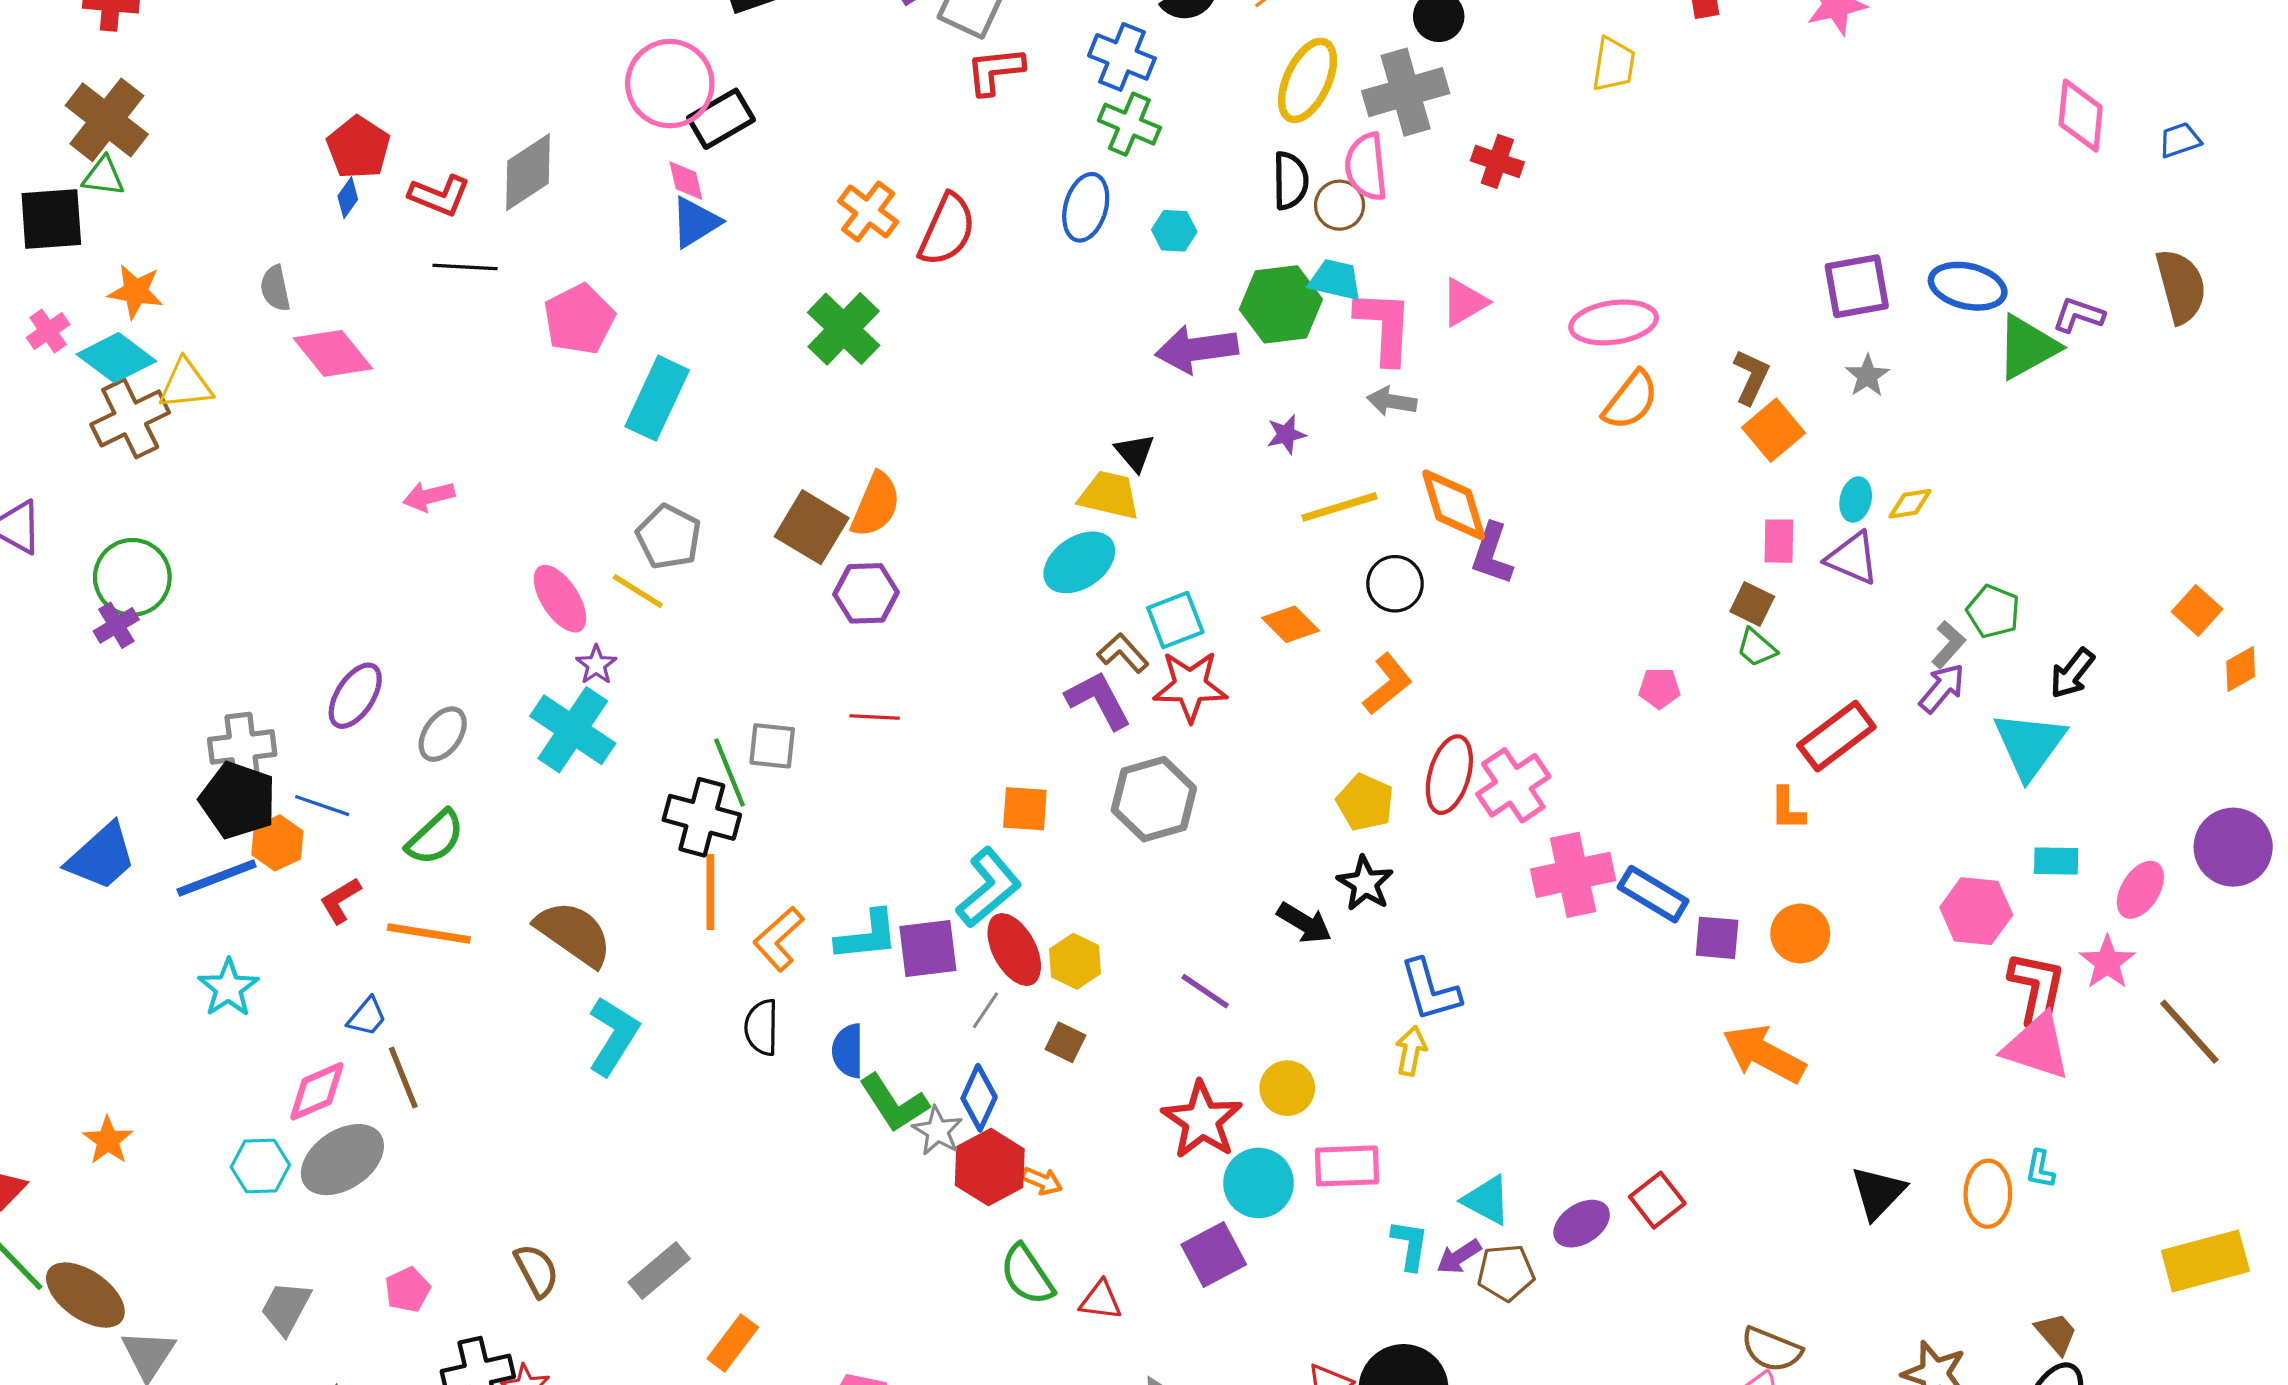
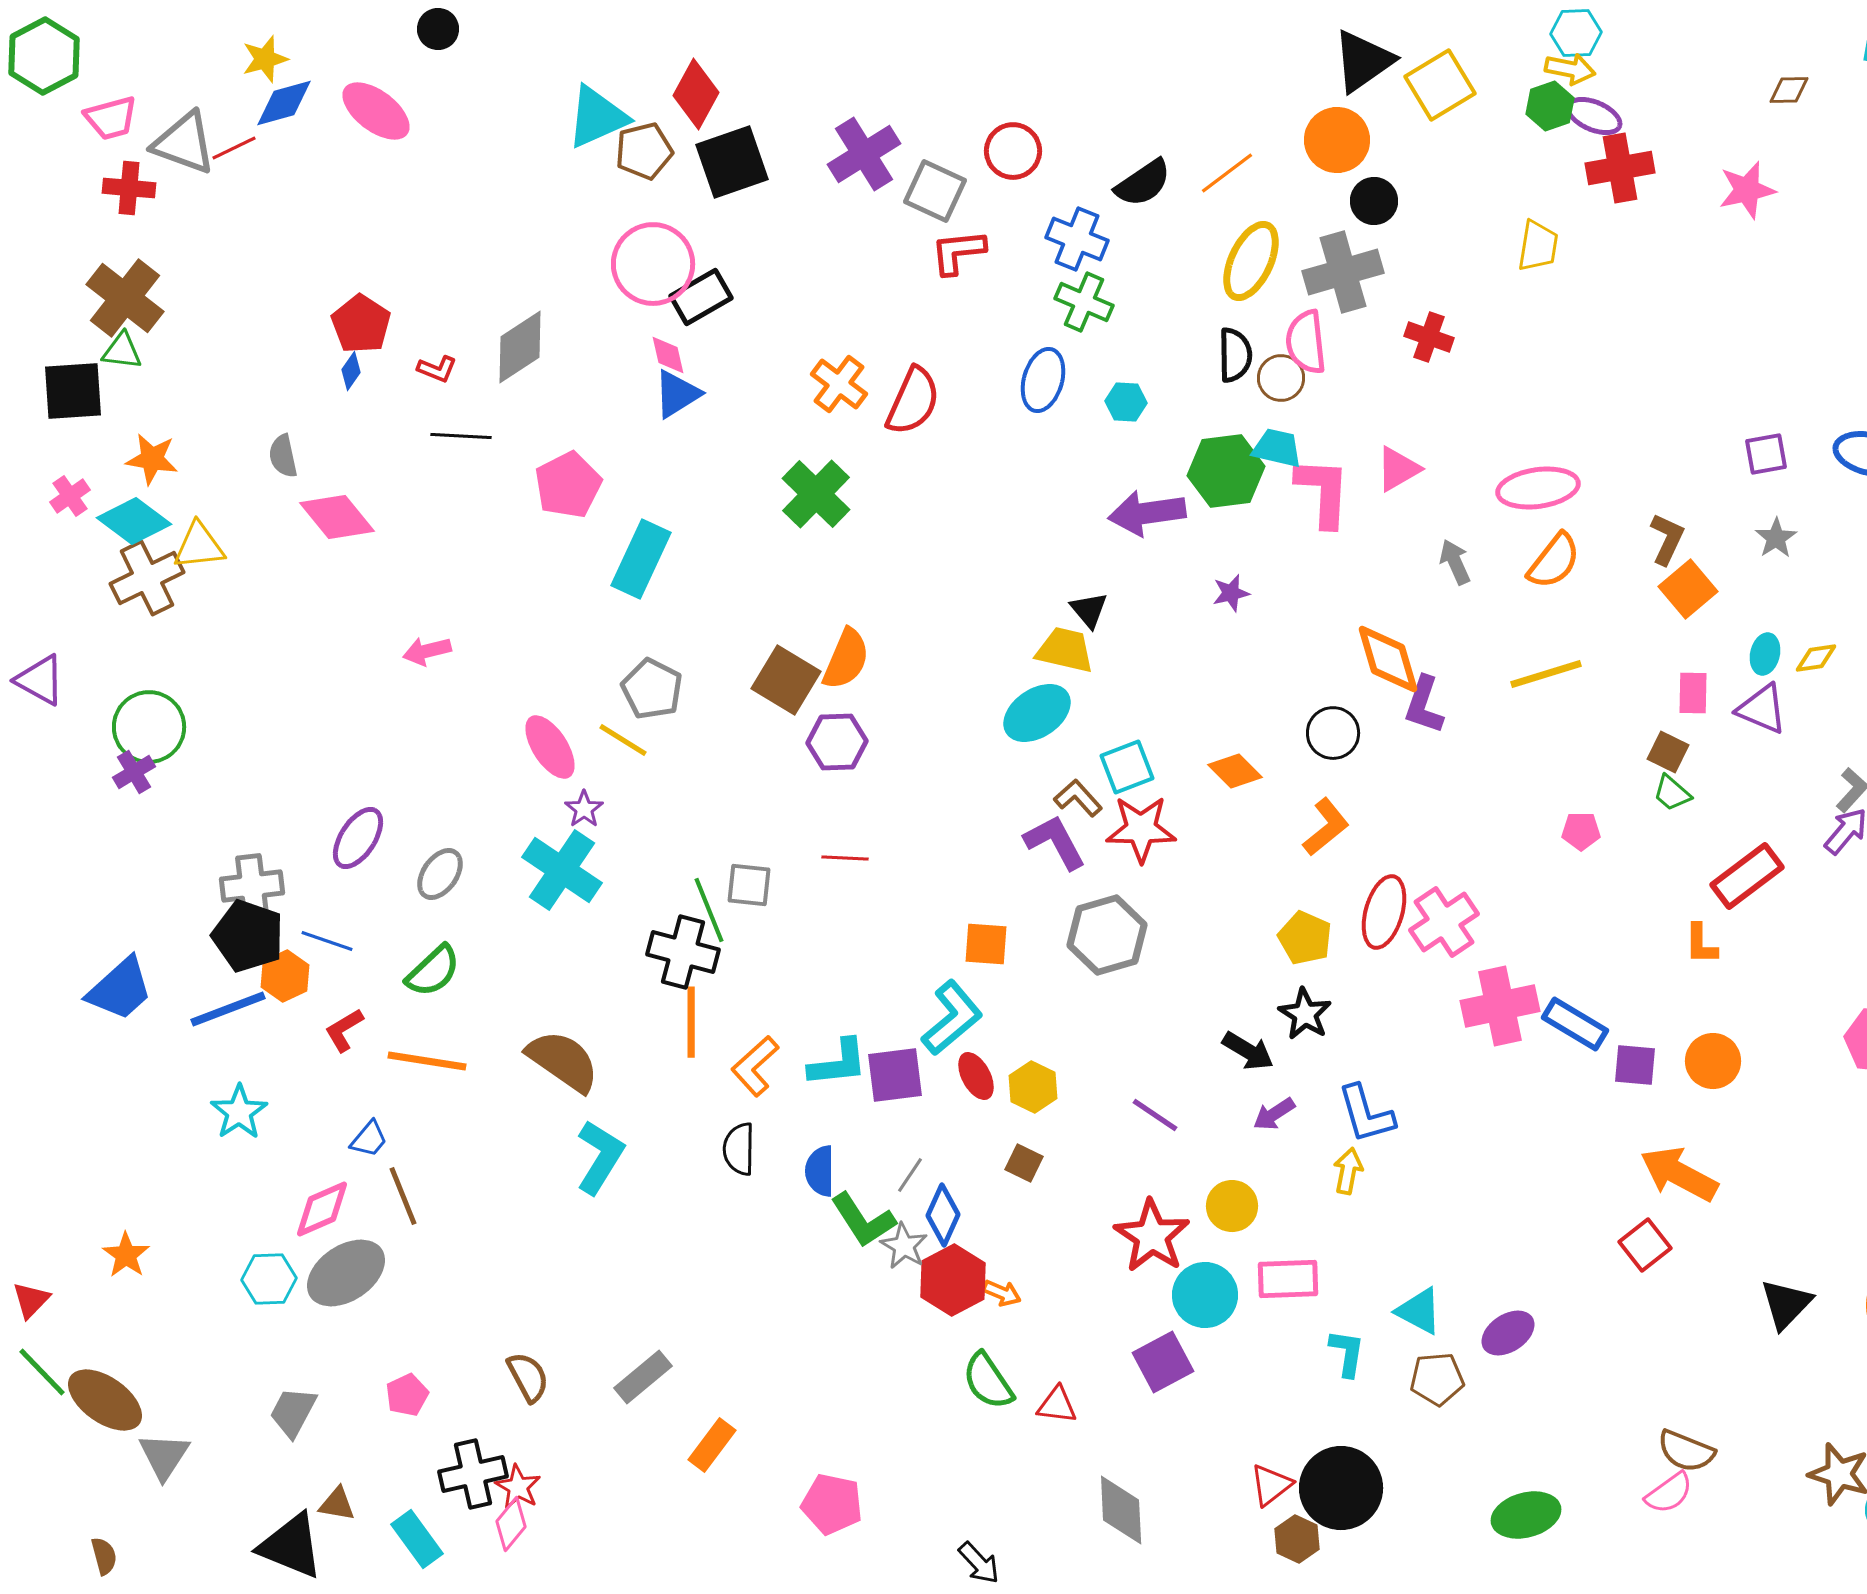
red L-shape: (439, 196) -> (437, 369), size x0.7
purple square: (1857, 286) -> (1766, 454), size x0.7
gray arrow: (1392, 401) -> (1455, 562), moved, turned 57
yellow line: (1340, 507) -> (1546, 674), moved
red ellipse: (1014, 950) -> (976, 1076), size x0.7
gray line: (985, 1010) -> (910, 1175), moved
red square: (1657, 1200) -> (1645, 1245), moved
purple arrow: (1459, 1257) -> (1274, 1114), moved

